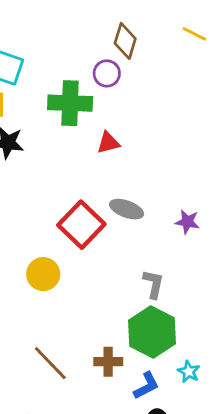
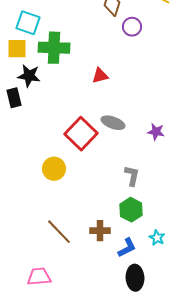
purple circle: (107, 73) -> (132, 27), moved
green cross: (70, 103) -> (54, 48), moved
green hexagon: (152, 332) -> (131, 210), size x0.7

